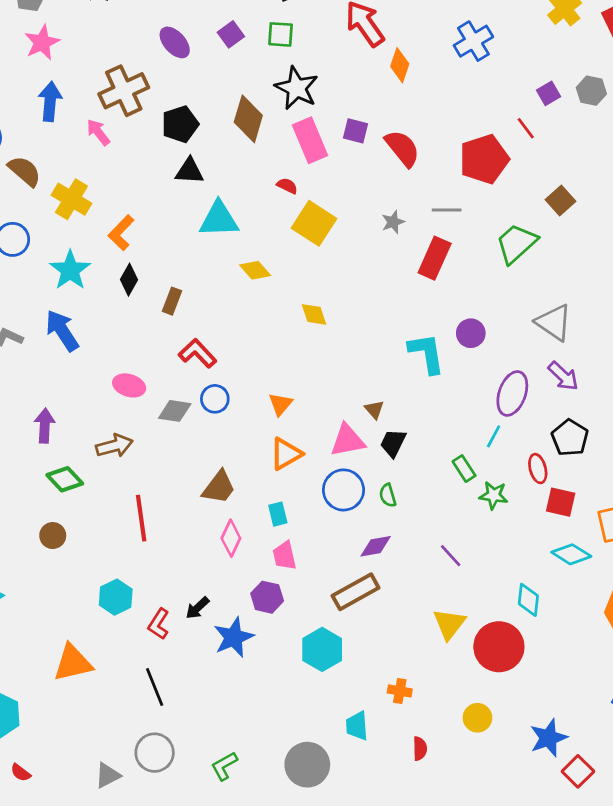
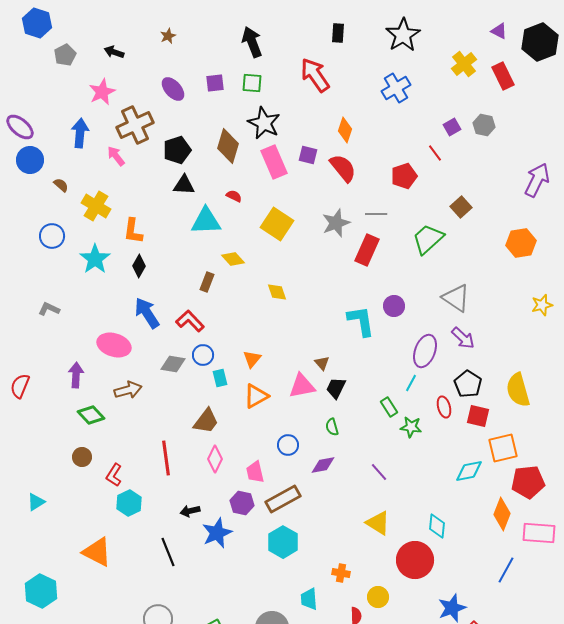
purple square: (231, 34) -> (215, 83), turned 30
pink star: (42, 42) -> (102, 92), moved
orange diamond: (400, 65) -> (345, 130), moved
red pentagon: (484, 159) -> (404, 176), size x0.7
brown semicircle: (25, 171) -> (61, 185), size x0.6
red semicircle: (287, 186) -> (234, 196), moved
gray star: (393, 222) -> (336, 223), size x1.6
orange L-shape: (121, 233) -> (133, 231), turned -36
brown rectangle: (172, 301) -> (207, 282), moved
blue arrow: (62, 331) -> (147, 313), moved
pink ellipse: (129, 385) -> (114, 345), moved, size x1.4
blue circle: (343, 490) -> (288, 445), moved, size x0.7
red square: (561, 502) -> (478, 416), moved
cyan rectangle: (278, 514) -> (220, 378), moved
red line: (141, 518) -> (166, 458), moved
cyan diamond: (571, 554) -> (469, 471), turned -44
brown rectangle: (356, 592) -> (283, 499), moved
cyan diamond: (528, 600) -> (437, 526), moved
black arrow: (197, 608) -> (190, 511), turned 30
red L-shape: (159, 624) -> (114, 475), moved
yellow triangle: (449, 624) -> (378, 523), turned -36
red circle: (499, 647) -> (415, 560), moved
orange triangle: (73, 663) -> (97, 552), turned 40
black line: (155, 687) -> (168, 552), moved
yellow circle: (477, 718) -> (378, 597), moved

